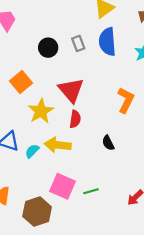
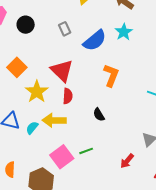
blue semicircle: (107, 42) -> (95, 40), moved, turned -120
black circle: (48, 48) -> (26, 25), moved
pink square: (62, 186) -> (62, 157), turned 35
green line: (91, 191) -> (86, 151), moved

